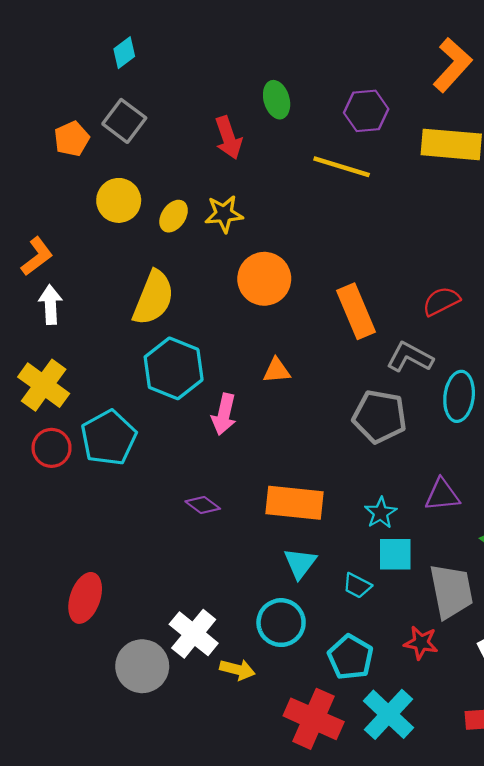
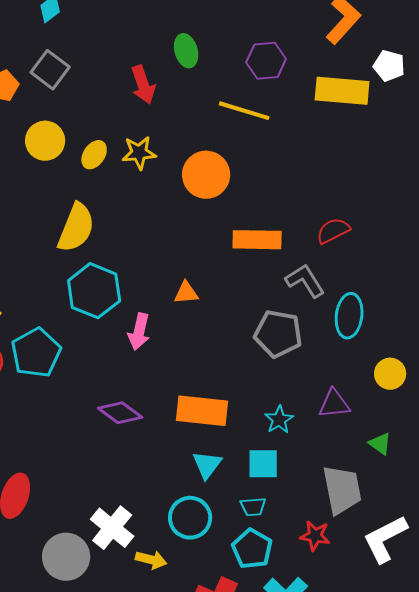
orange circle: (264, 279) -> (206, 175), moved
orange rectangle: (356, 311) -> (257, 240), turned -66
gray L-shape: (410, 357) -> (305, 281), turned 30
purple diamond: (203, 505) -> (120, 413), size x1.4
cyan square: (395, 554) -> (263, 464), moved
cyan trapezoid: (357, 586) -> (253, 507), moved, turned -32

